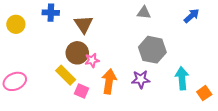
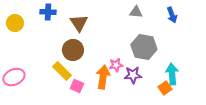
blue arrow: (191, 16) -> (172, 15), moved, turned 112
pink star: (92, 60) -> (116, 65), moved
orange square: (204, 93) -> (165, 88), moved

